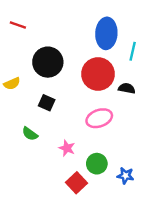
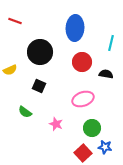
blue ellipse: (106, 33) -> (75, 28), moved
red circle: (98, 74) -> (82, 62), size x0.7
green circle: (97, 164) -> (92, 128), moved
red square: (76, 183) -> (83, 153), moved

